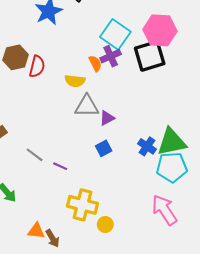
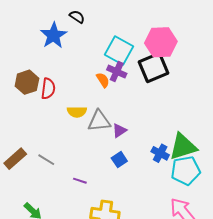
purple cross: (111, 56) -> (117, 72), turned -36
yellow semicircle: (75, 81) -> (77, 112), moved
gray line: (35, 155) -> (46, 160), moved

